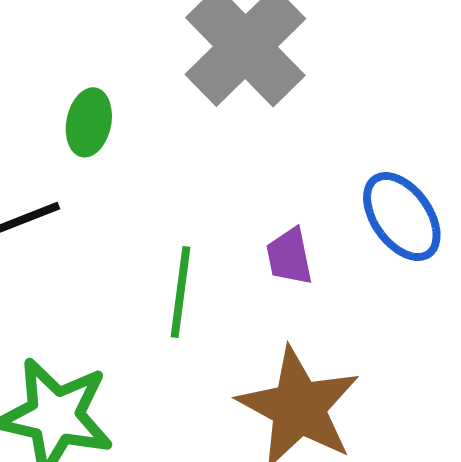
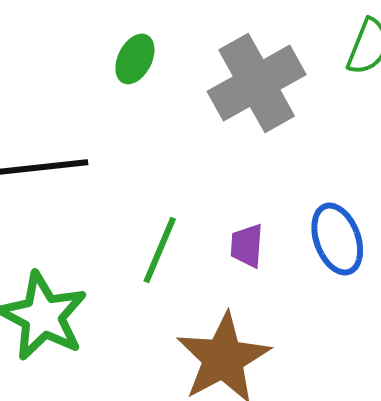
green ellipse: (89, 122) -> (135, 59), moved

